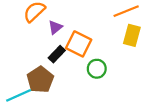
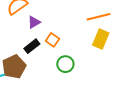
orange square: (79, 44) -> (52, 40), size x0.6

